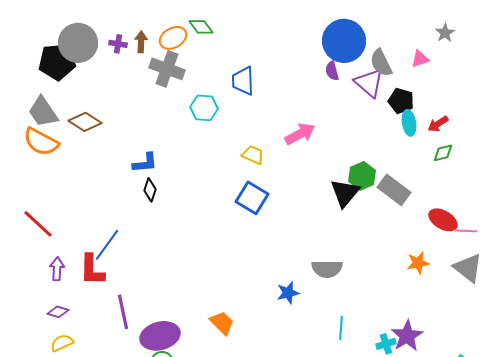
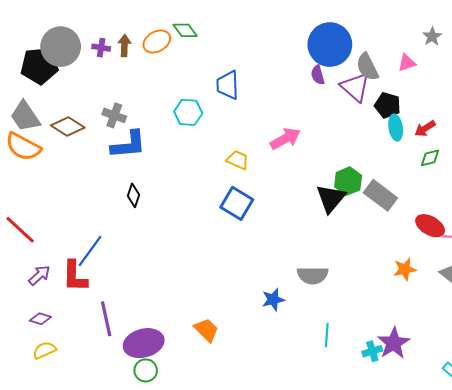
gray cross: (167, 69) -> (114, 115), moved, size x0.7
blue L-shape: (145, 163) -> (128, 145), moved, size x1.4
purple arrow: (57, 269) -> (39, 275), turned 45

